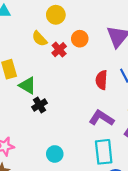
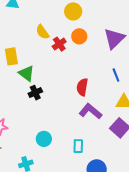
yellow circle: (56, 15) -> (73, 11), moved
red semicircle: (102, 80) -> (82, 87), moved
cyan rectangle: (104, 152) -> (78, 146), moved, size x0.6

